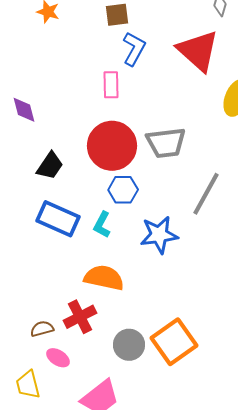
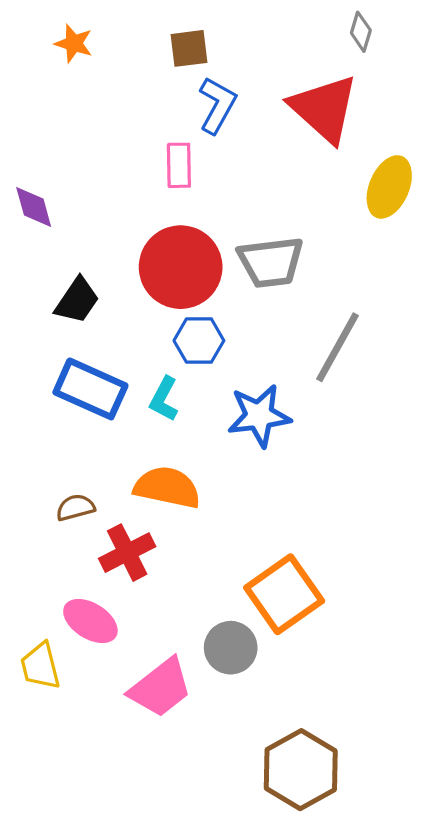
brown semicircle: (42, 329) -> (75, 507), moved
gray circle: (129, 345) -> (231, 648), moved
pink ellipse: (58, 358) -> (90, 621), size x1.4

